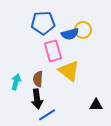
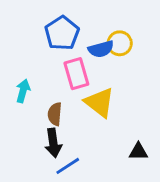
blue pentagon: (43, 23) -> (62, 33), turned -30
cyan arrow: (16, 82) -> (23, 91), moved

